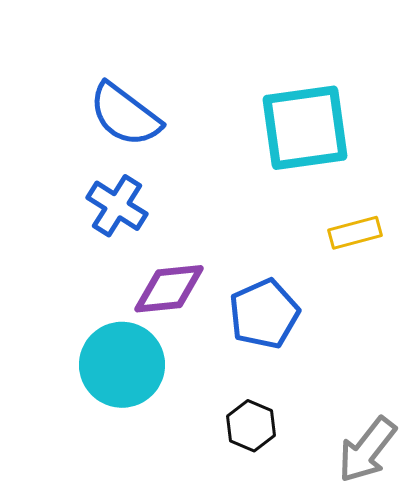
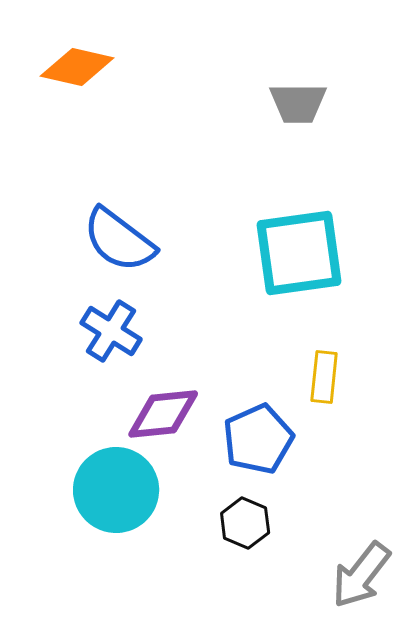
yellow rectangle: (355, 233) -> (324, 377), moved, turned -69
black hexagon: (251, 426) -> (245, 523), moved

